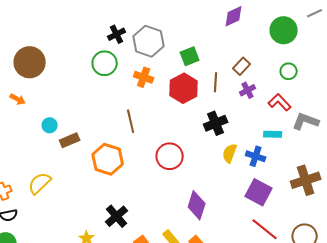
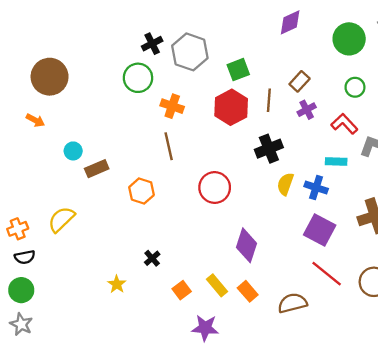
orange cross: (144, 77) -> (172, 106), moved
orange hexagon: (108, 159) -> (142, 191), size x0.7
black cross: (117, 216) -> (152, 258), size x0.6

